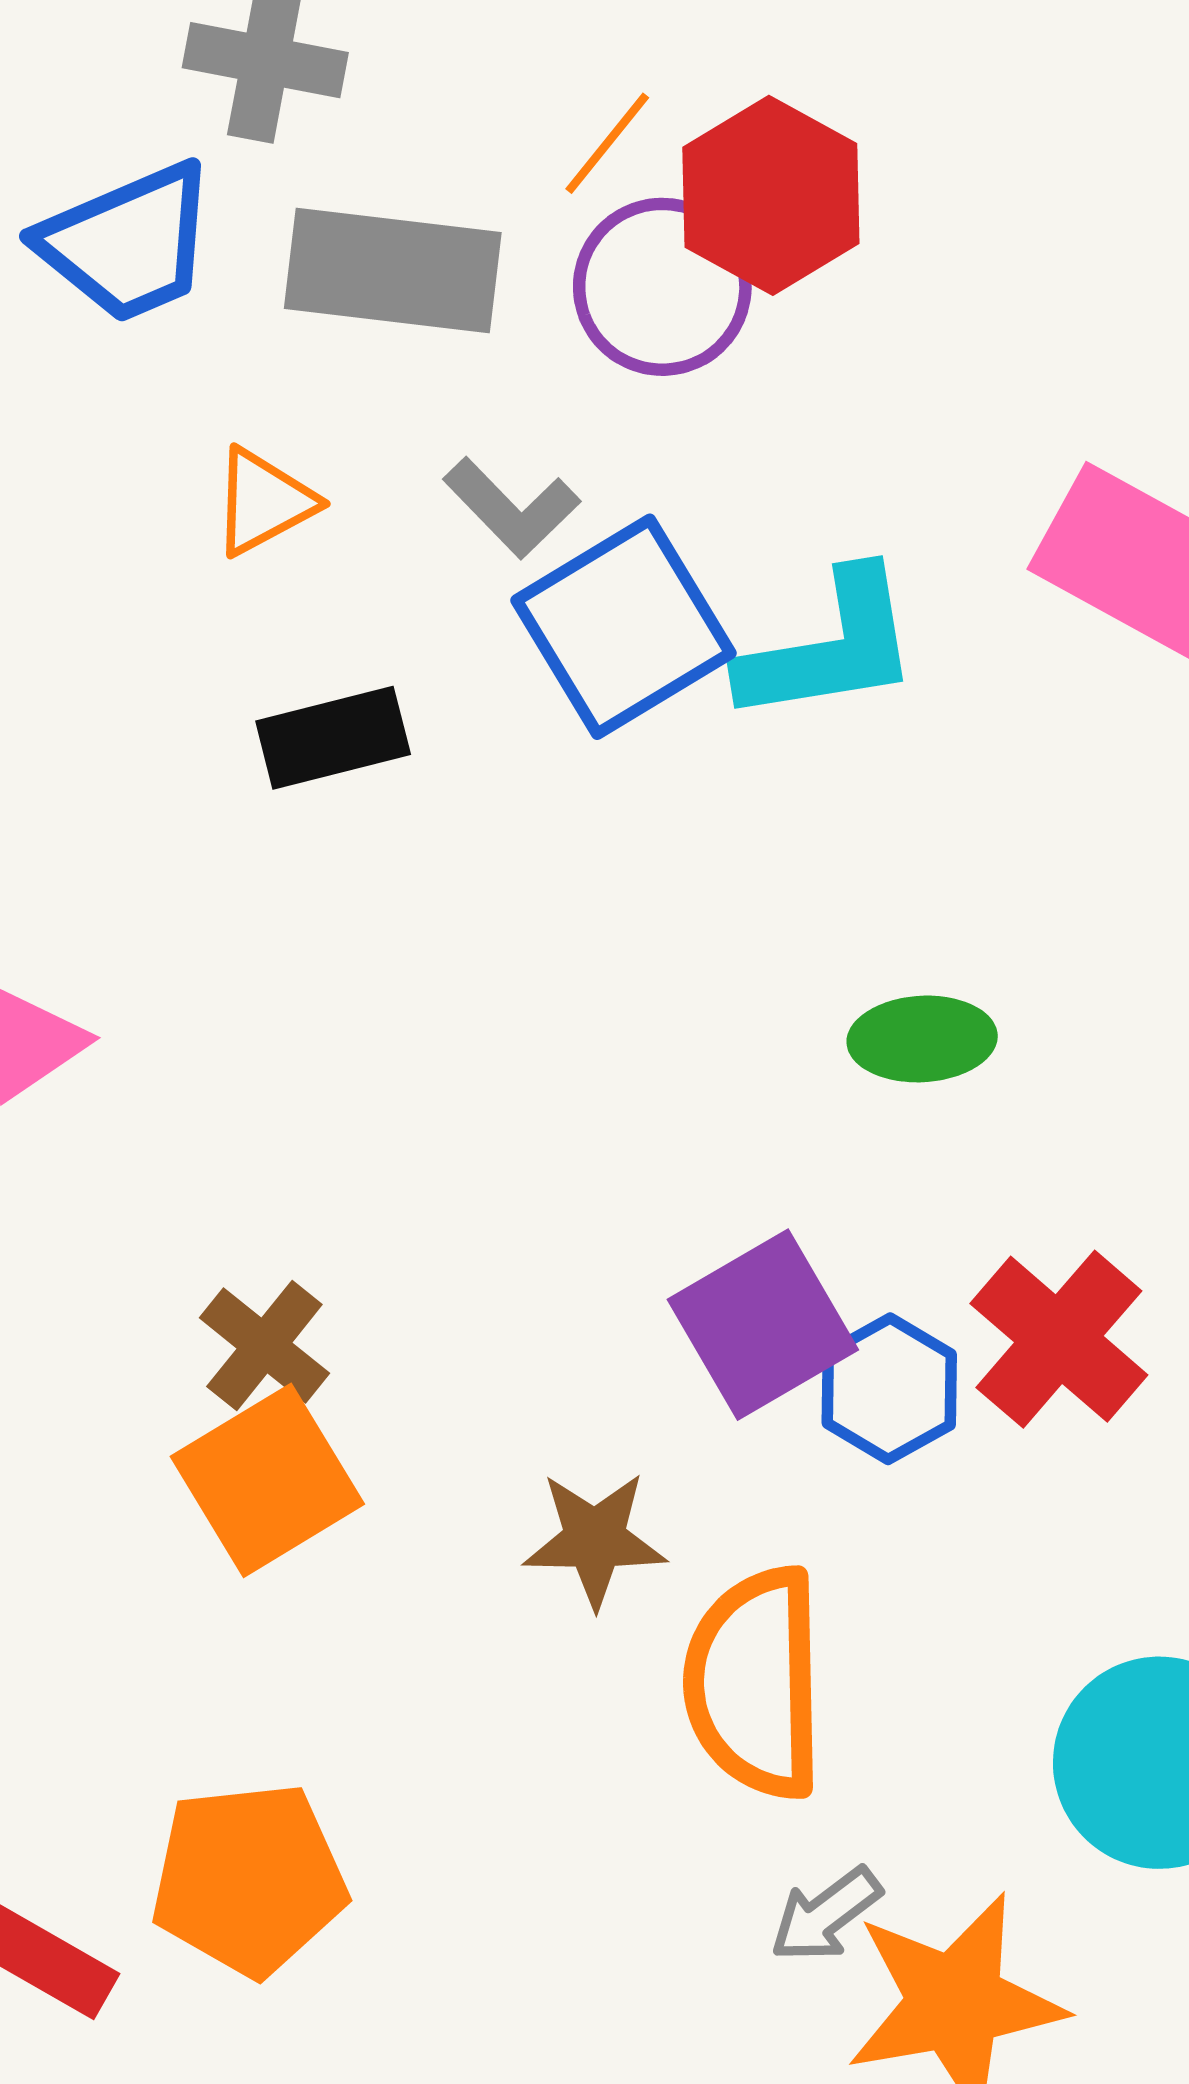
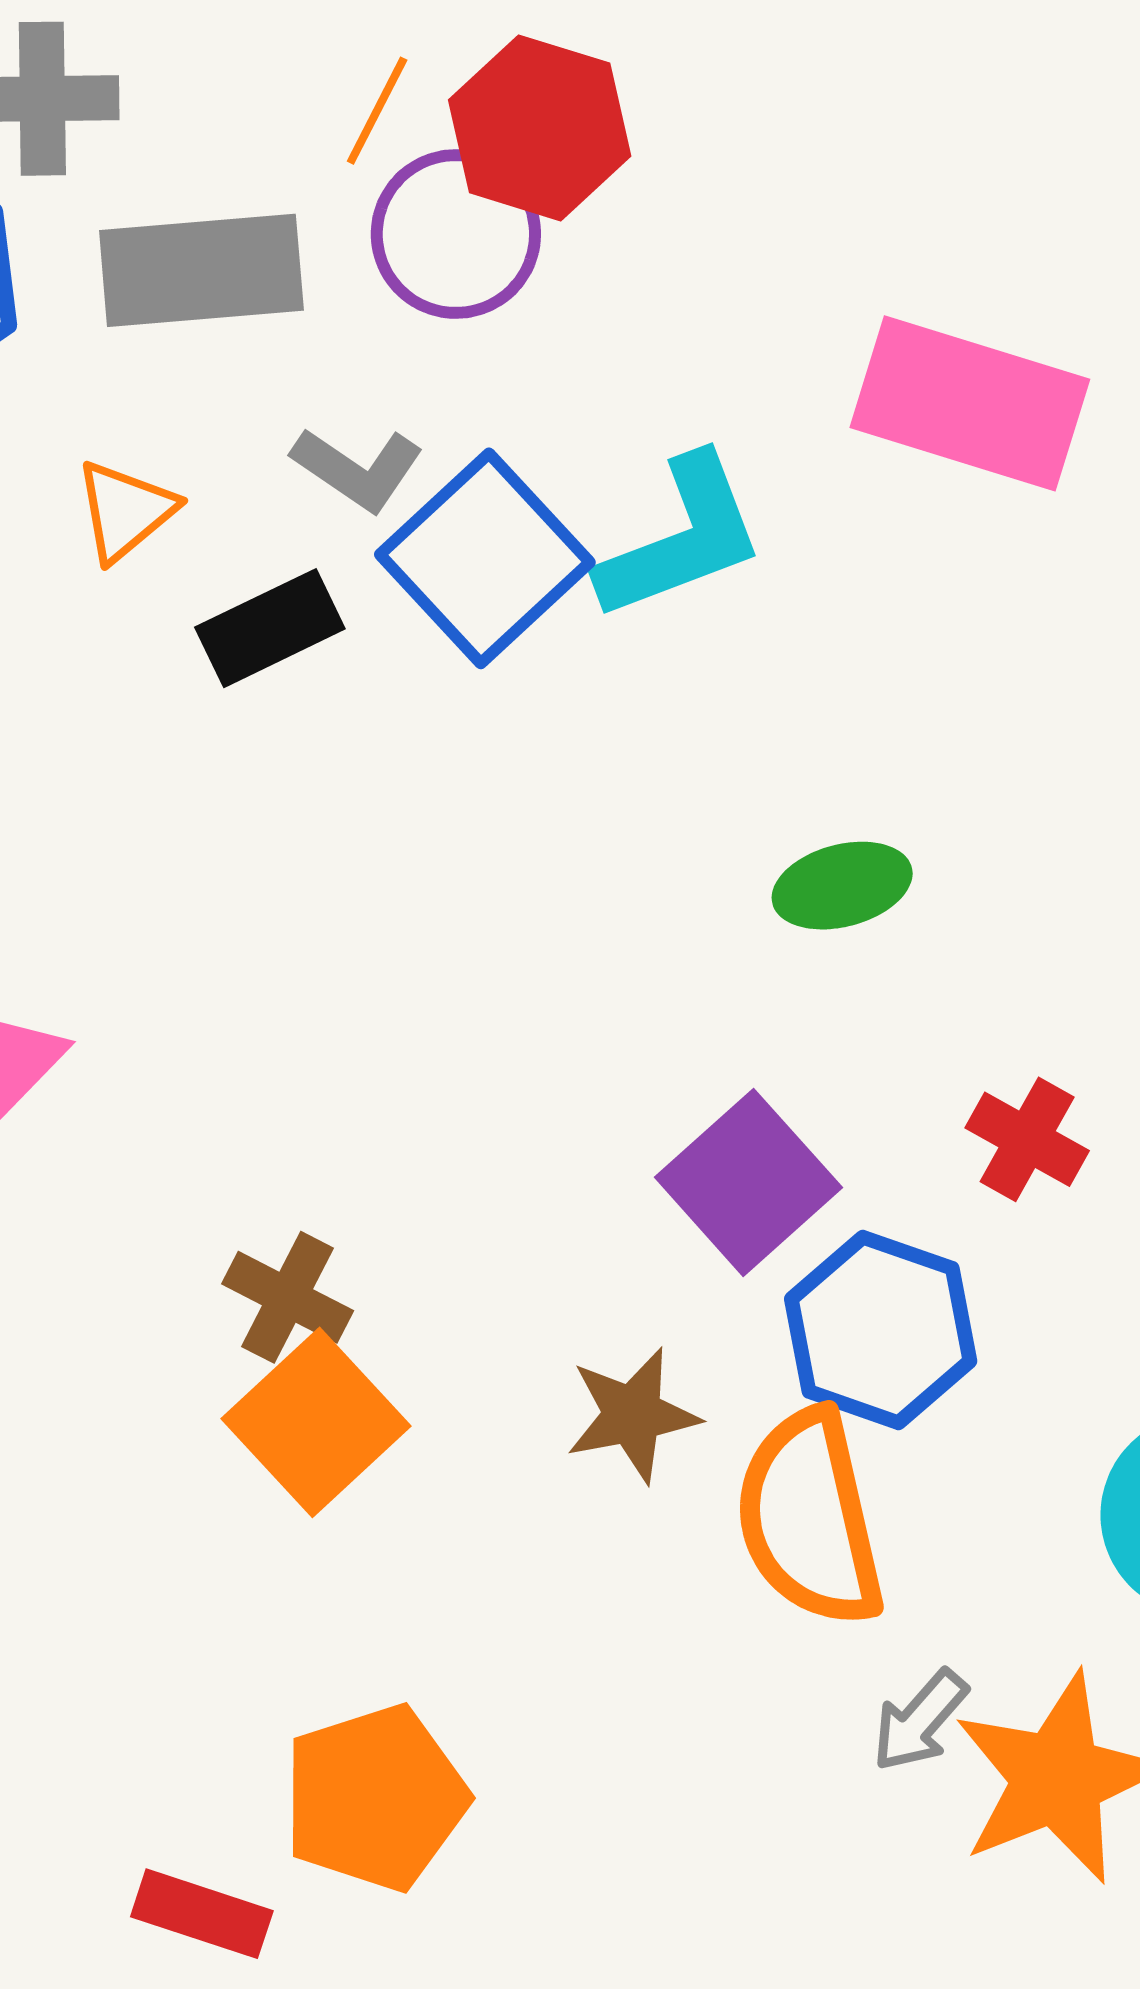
black rectangle: (333, 738) -> (270, 628), moved
red cross: (1059, 1339) -> (1027, 1139), size x0.7
blue hexagon: (889, 1389) -> (881, 1330), moved, size x1.4

